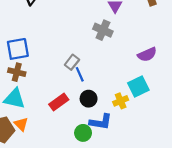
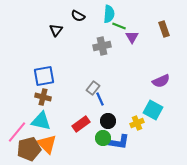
gray cross: (103, 30) -> (102, 46), moved, turned -36
cyan square: (138, 87) -> (153, 110), turned -36
orange triangle: (21, 124) -> (47, 144), size x1.5
green circle: (83, 133) -> (103, 138), moved

